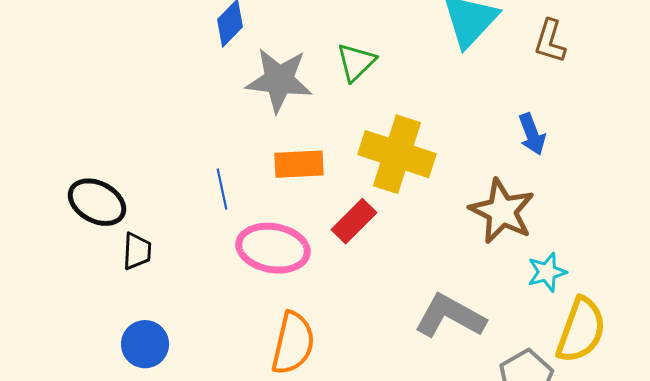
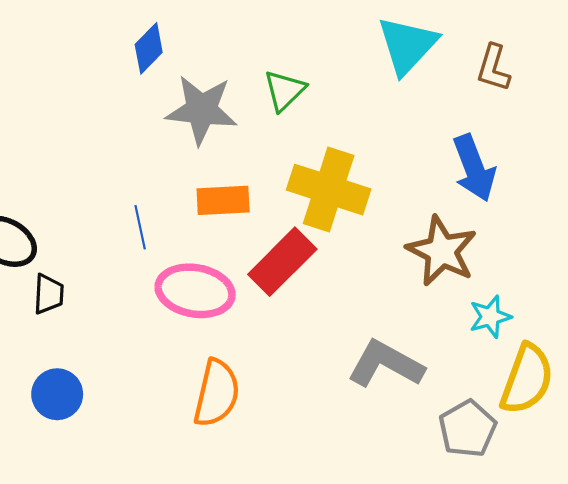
blue arrow: (532, 134) -> (474, 168), size x1.5
red rectangle: (354, 221) -> (282, 262), size x1.4

